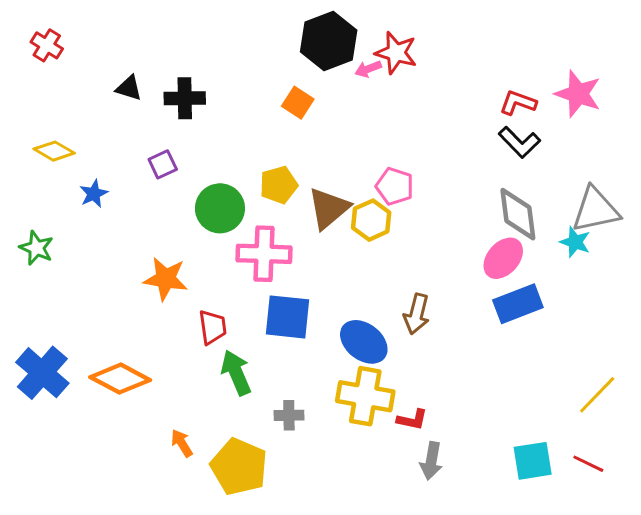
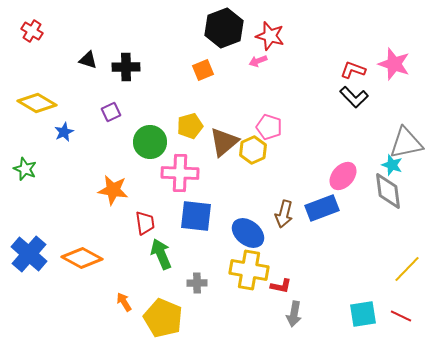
pink arrow: (368, 69) -> (258, 61), moved
orange square: (298, 103) -> (203, 70), turned 35
yellow diamond: (54, 151) -> (37, 103), size x1.4
gray diamond: (518, 214) -> (388, 191), moved
blue rectangle: (518, 304) -> (322, 208), moved

